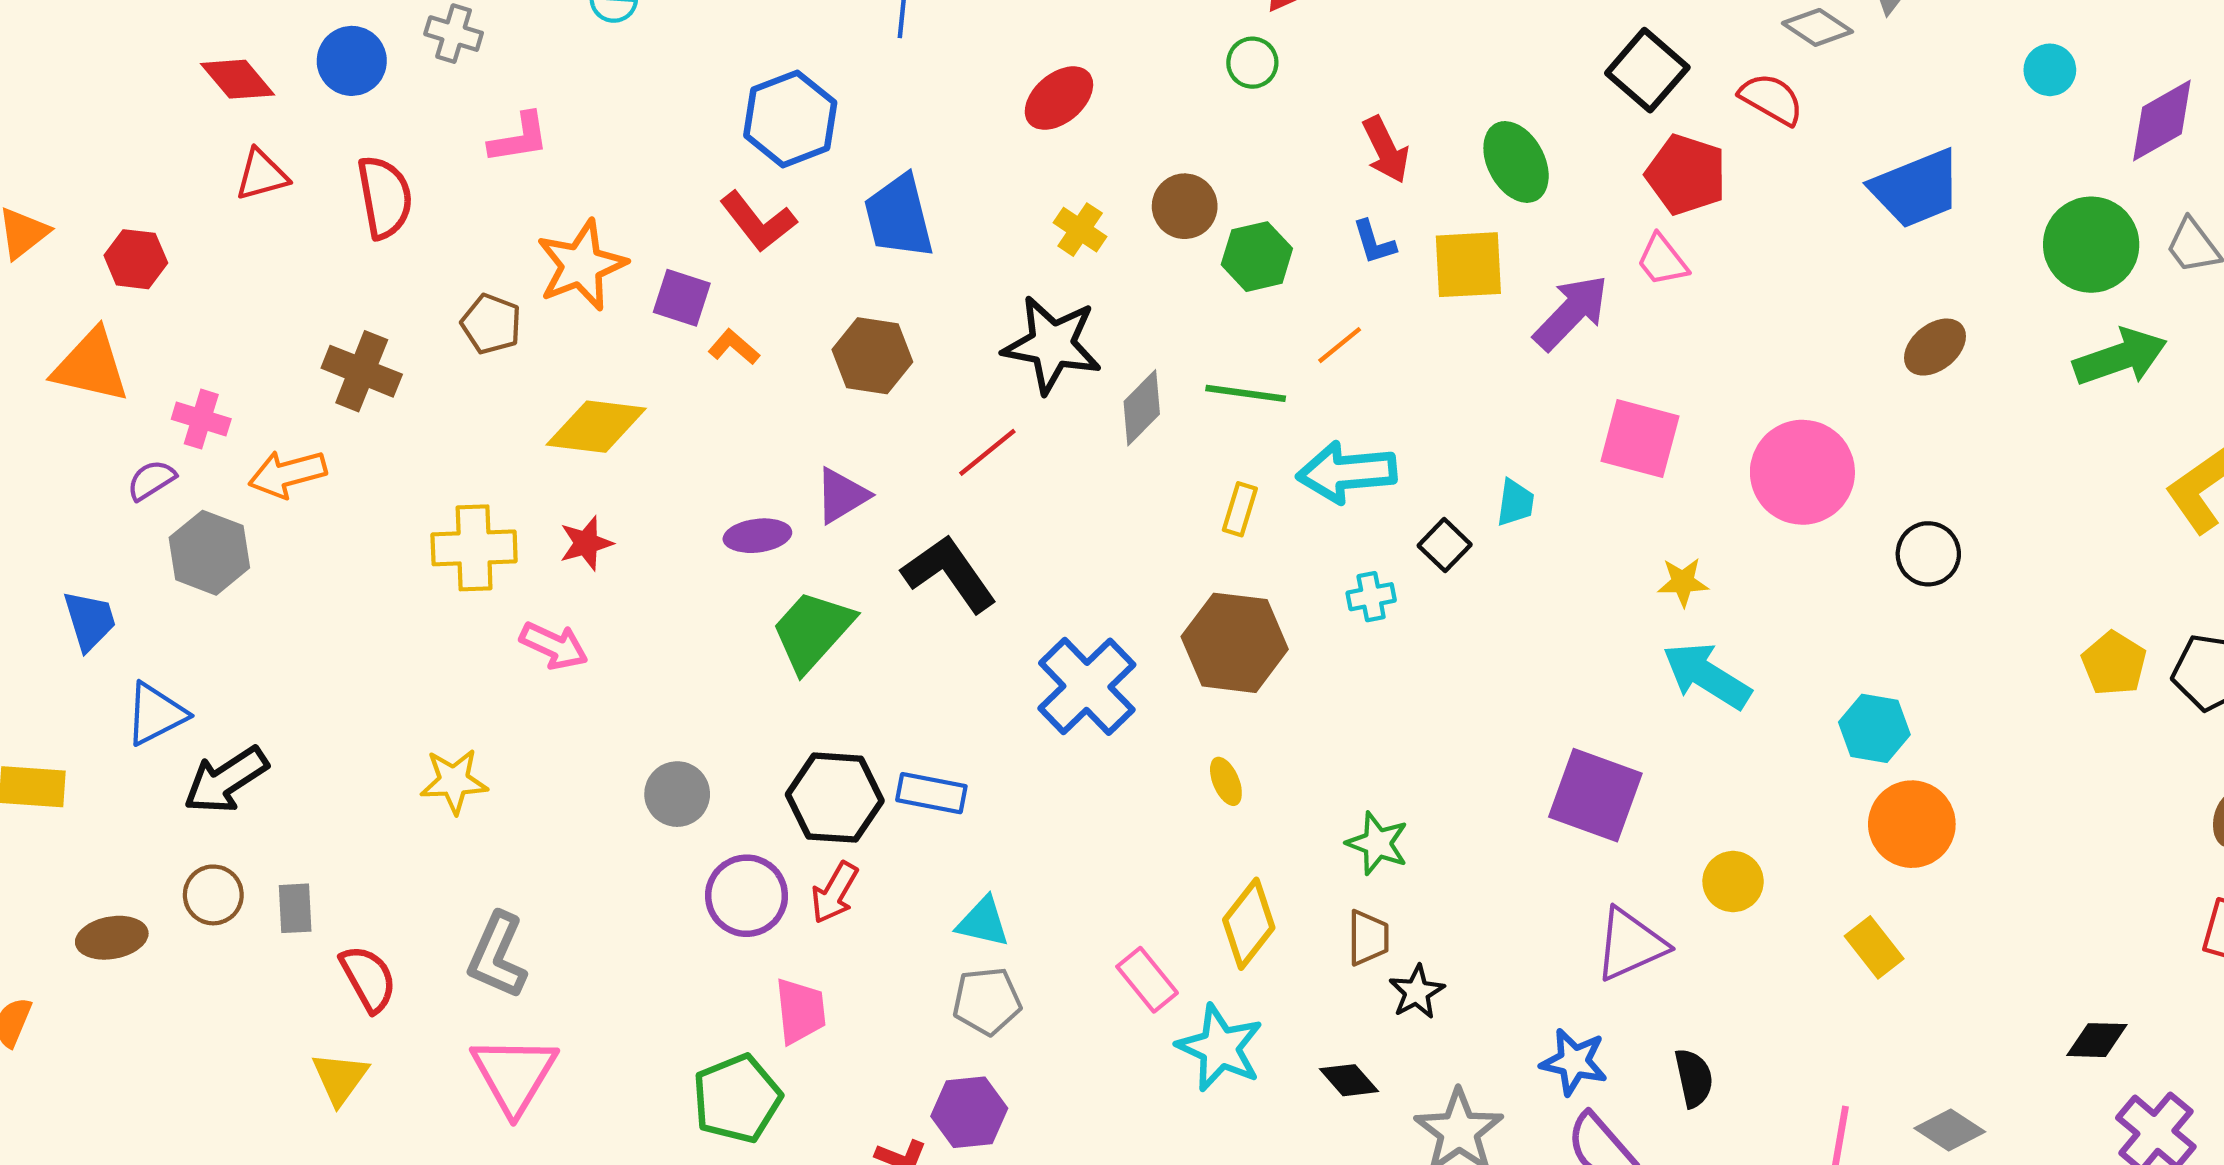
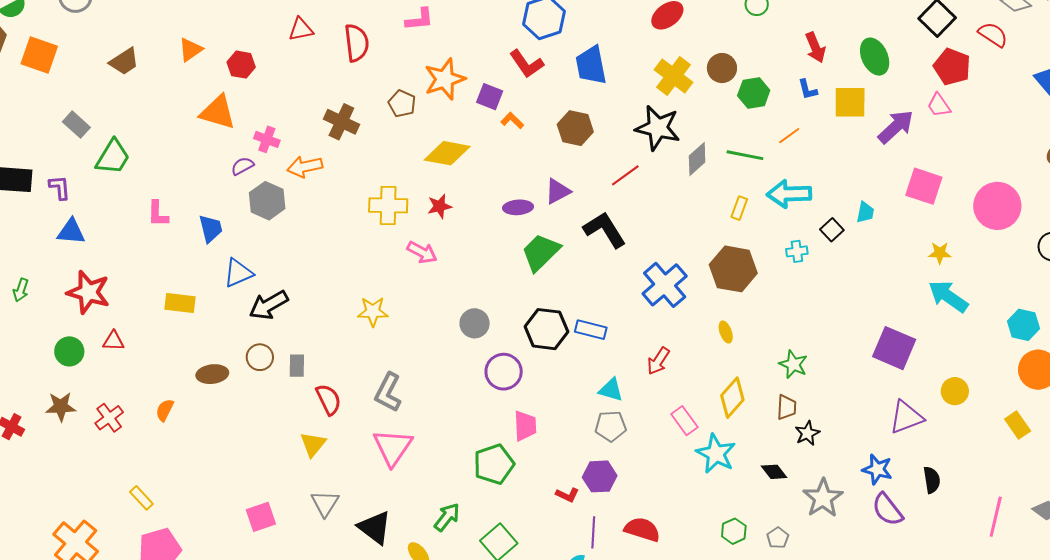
yellow cross: (1080, 230) -> (674, 76), size x1.6
red arrow: (835, 893) -> (658, 361), moved

